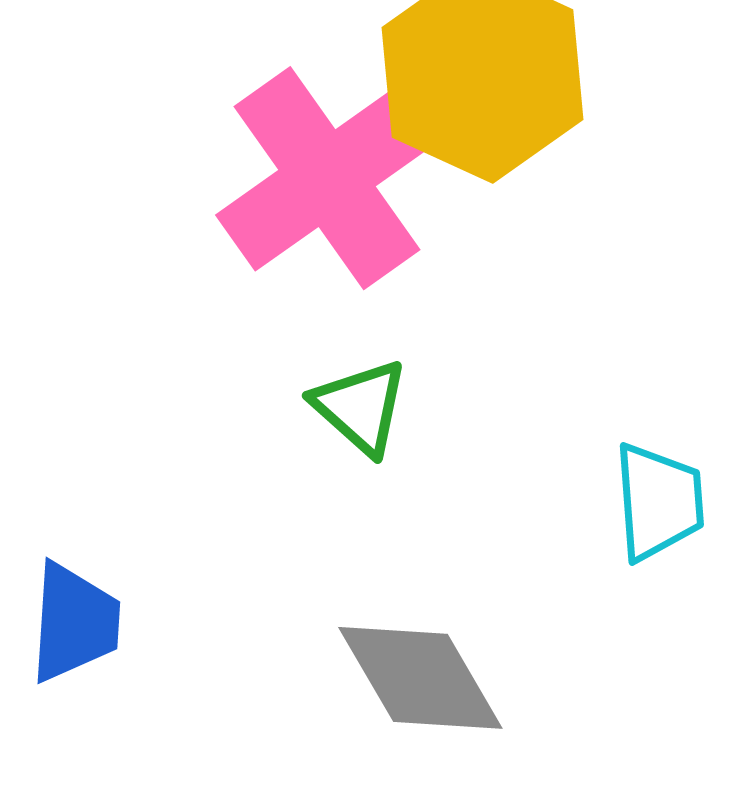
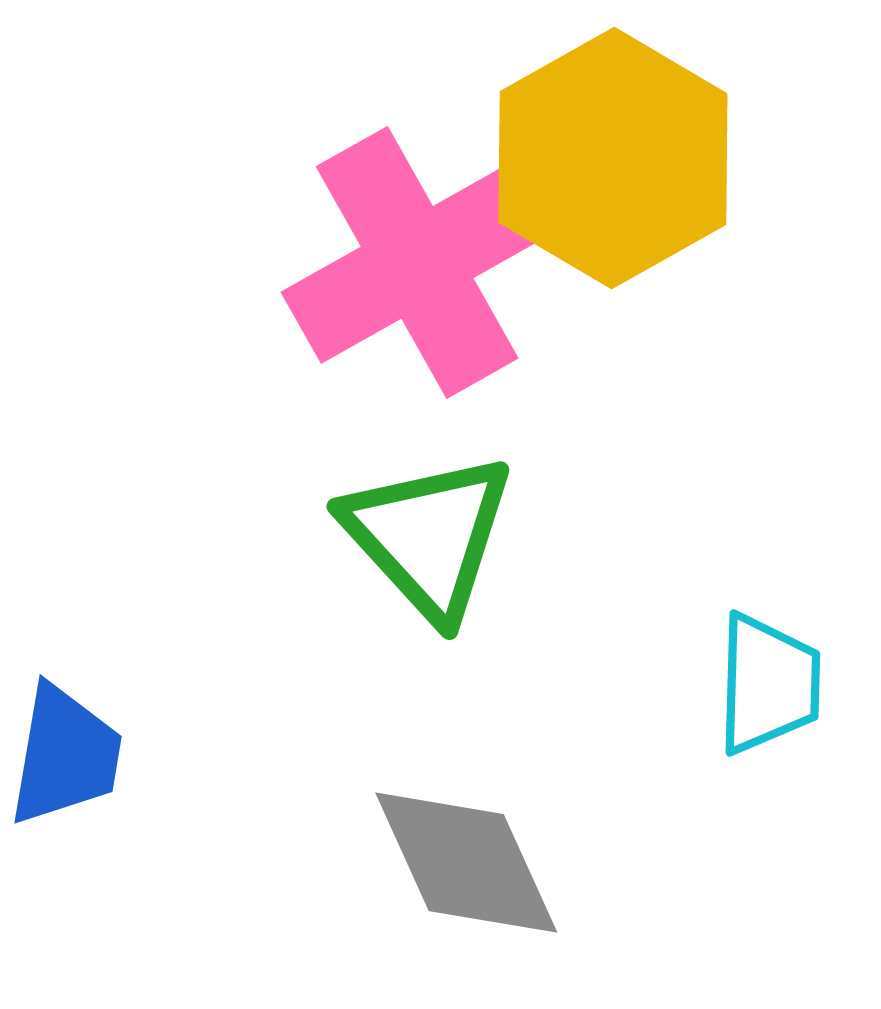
green triangle: (360, 407) -> (428, 536), size x1.5

